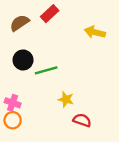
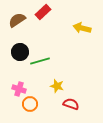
pink cross: (13, 103) -> (19, 89), moved
orange circle: (13, 120) -> (30, 104), moved

